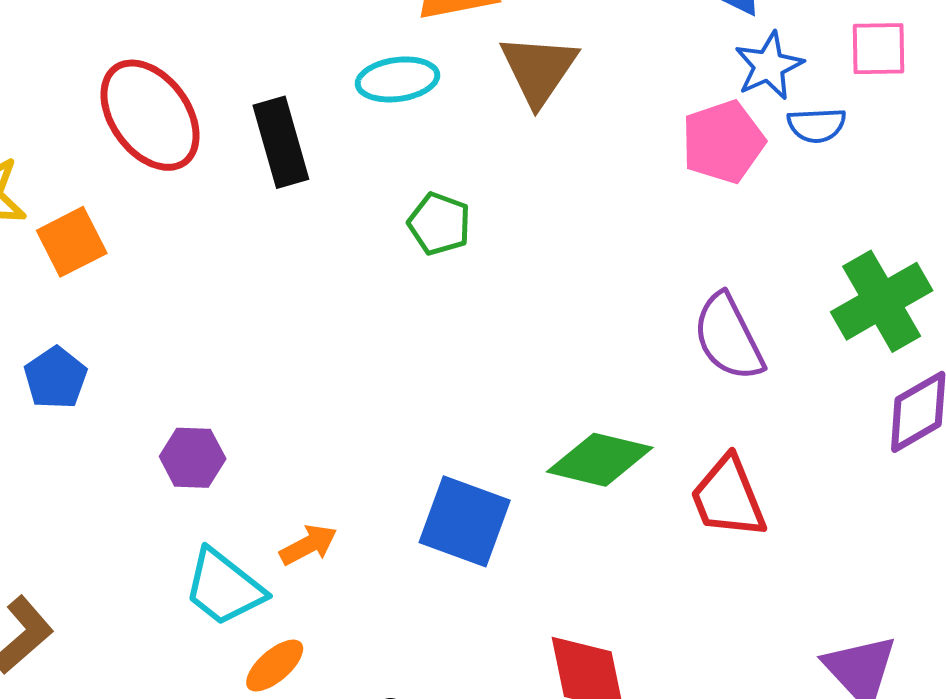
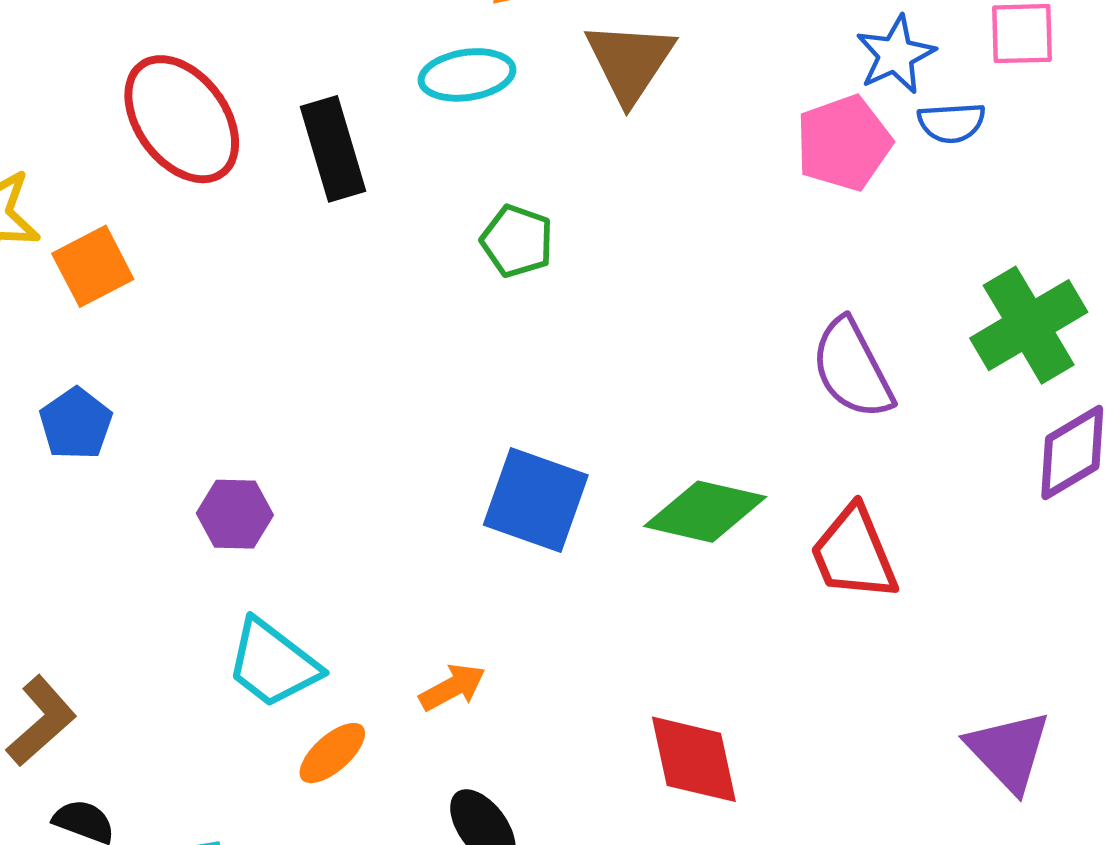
blue square: (465, 521) -> (536, 500), moved
orange arrow: (308, 545) -> (452, 687), moved

